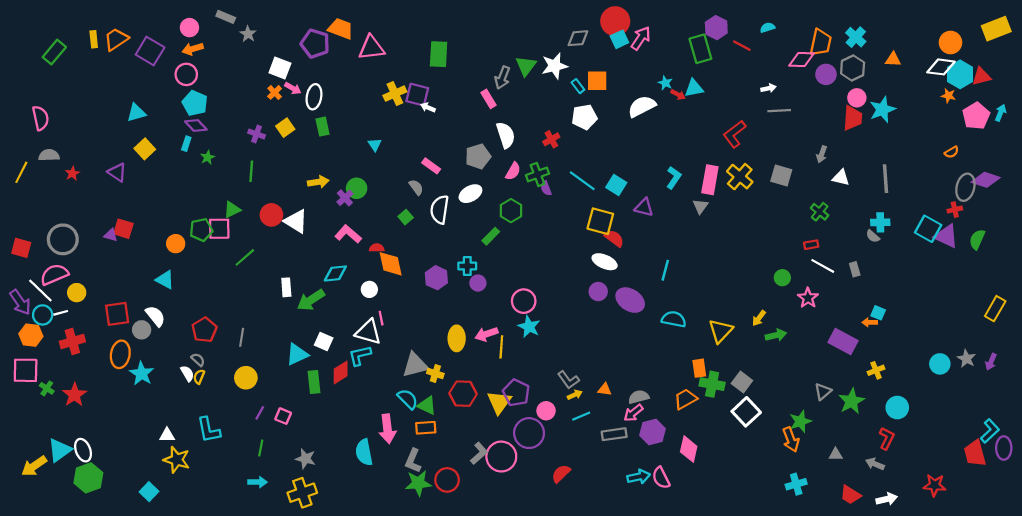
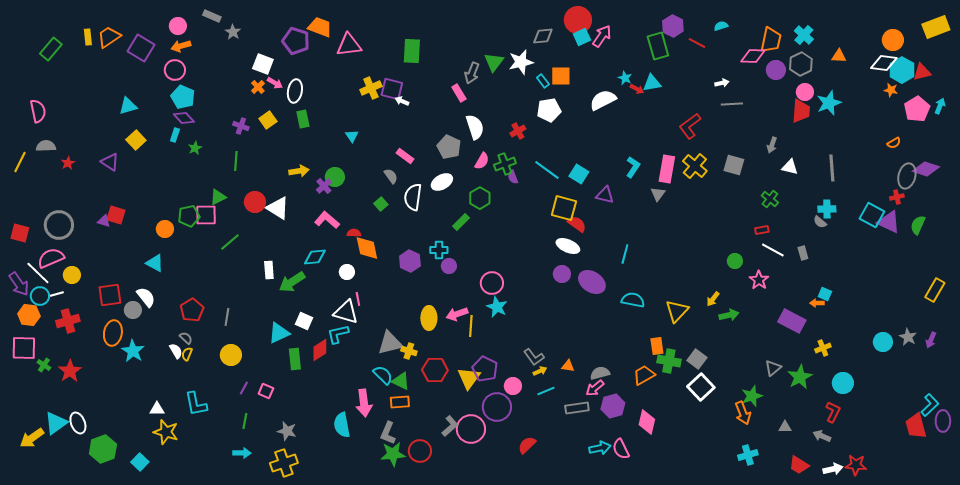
gray pentagon: (478, 156) -> (449, 147), turned -30
green hexagon: (88, 478) -> (103, 449), moved
red star: (935, 485) -> (856, 465), moved

